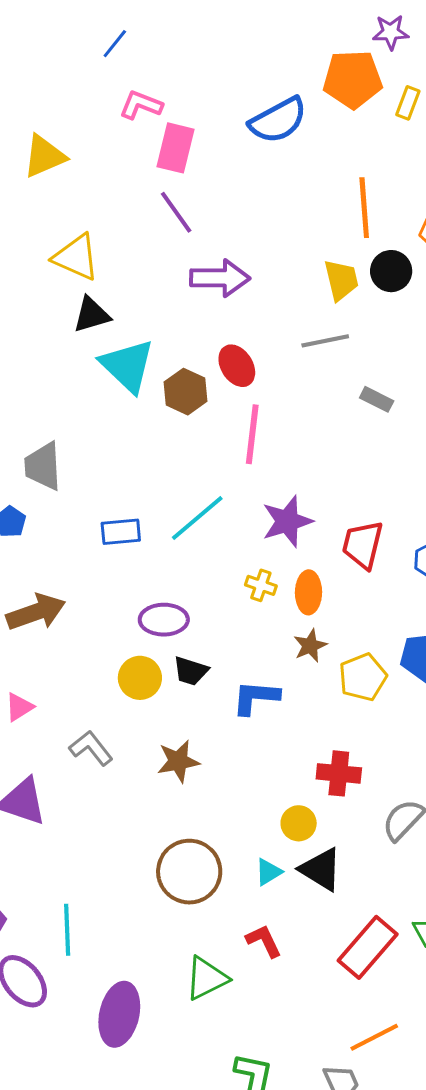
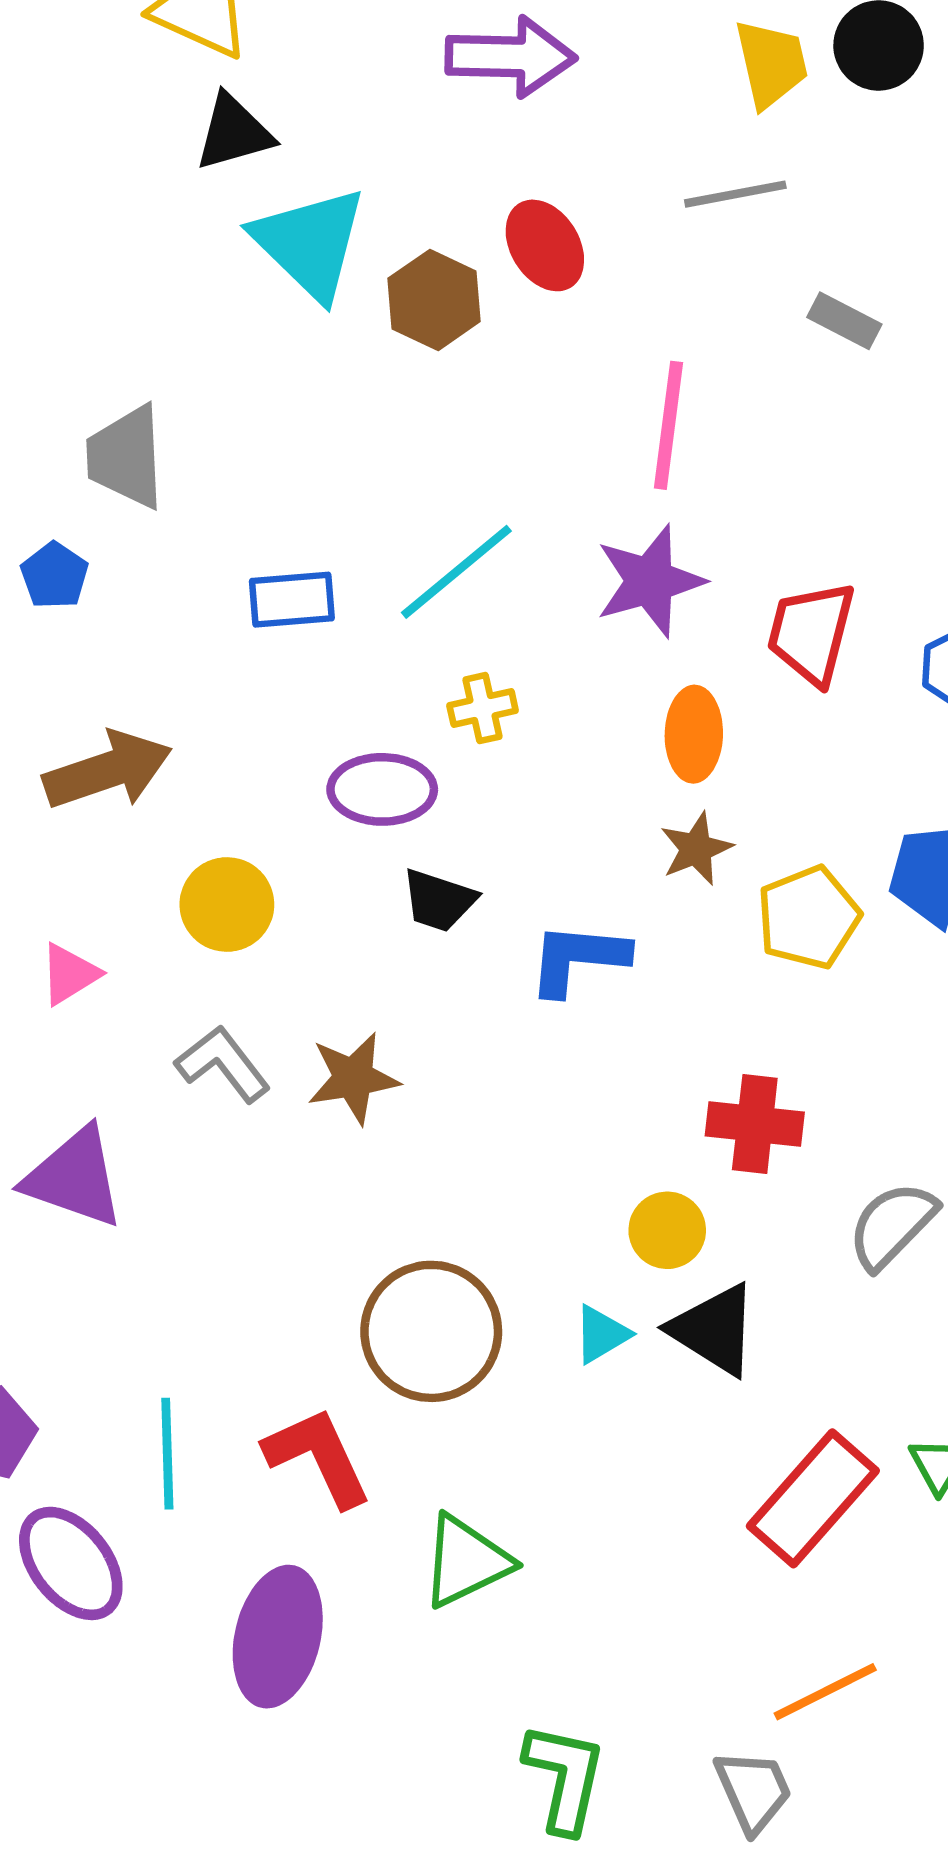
pink line: (252, 434) -> (669, 425), moved
yellow cross: (261, 585) -> (483, 708), moved, turned -32
yellow circle: (140, 678) -> (227, 905), moved
brown star: (178, 761) -> (353, 1078), moved
red L-shape: (264, 941) -> (318, 1457), moved, size x1.4

